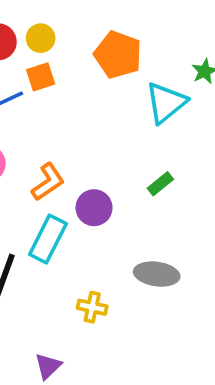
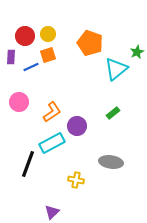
cyan rectangle: (48, 239) -> (52, 143), turned 35

